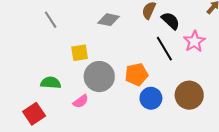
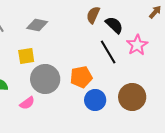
gray diamond: (109, 20) -> (37, 25), moved

